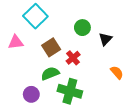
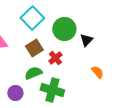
cyan square: (35, 16) -> (32, 18), moved
green circle: (82, 28) -> (64, 29), size x1.5

